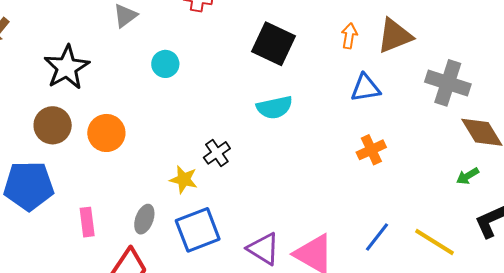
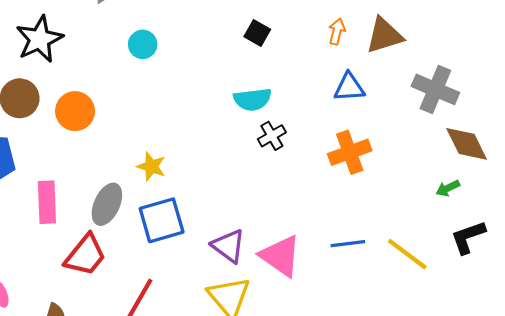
black square: (274, 44) -> (257, 33), size x0.6
orange cross: (371, 150) -> (350, 152), size x1.4
black cross: (217, 153) -> (272, 136), moved
gray ellipse: (144, 219) -> (107, 204), size x1.4
pink rectangle: (87, 222) -> (47, 202), size x1.4
blue line: (377, 237) -> (348, 244), turned 40

